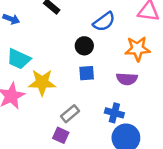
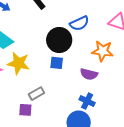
black circle: (84, 46) -> (59, 40), size x1.6
blue cross: (114, 113) -> (87, 101), moved
purple square: (61, 135) -> (25, 110), turned -32

